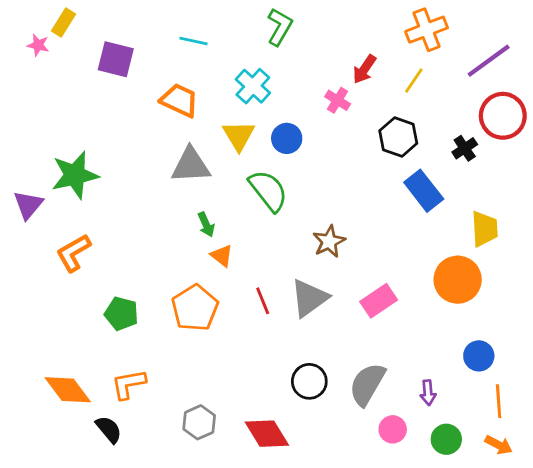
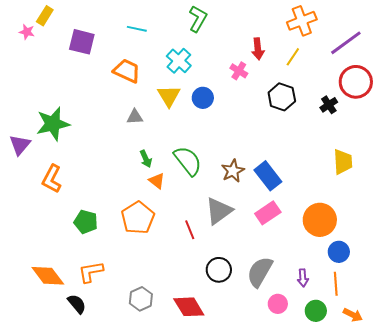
red arrow: (364, 69) -> (258, 49), turned -40
gray triangle: (191, 165) -> (135, 117), size x0.6
green semicircle: (268, 191) -> (188, 161), moved
blue rectangle: (424, 191) -> (268, 176), moved
orange L-shape: (73, 253) -> (52, 179), turned -32
orange circle: (458, 280) -> (320, 220), moved
red line: (263, 301) -> (190, 230), moved
orange line: (499, 401) -> (336, 284), moved

